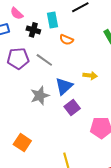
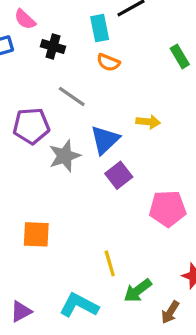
cyan rectangle: (52, 20) -> (100, 28), moved
purple pentagon: (18, 59) -> (31, 126), moved
orange square: (22, 143) -> (36, 234), turned -30

